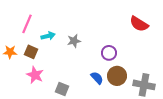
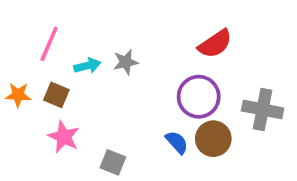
red semicircle: (139, 24) -> (215, 44), moved, turned -66
gray star: (74, 41) -> (126, 62), moved
purple circle: (109, 53) -> (199, 97), size x1.5
gray cross: (144, 85) -> (263, 109), moved

